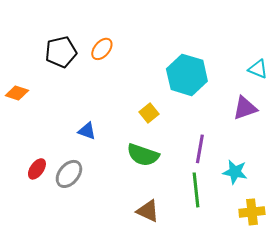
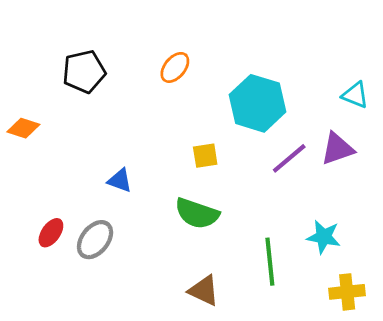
orange ellipse: (102, 49) -> (175, 67), moved
yellow square: (149, 113) -> (205, 156), turned 30
purple line: (200, 149) -> (289, 158), moved, turned 40

